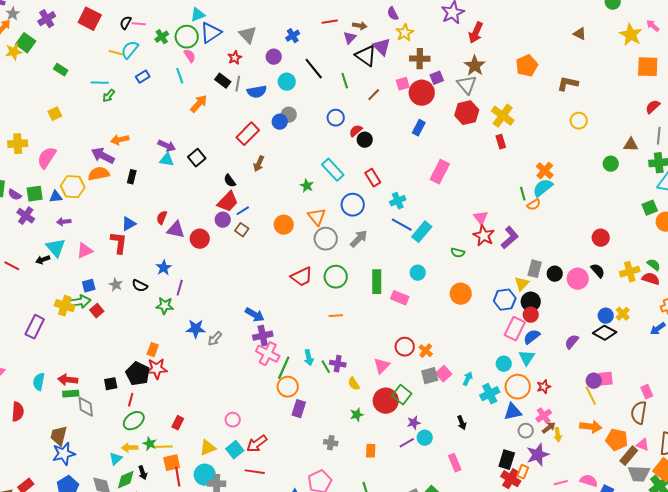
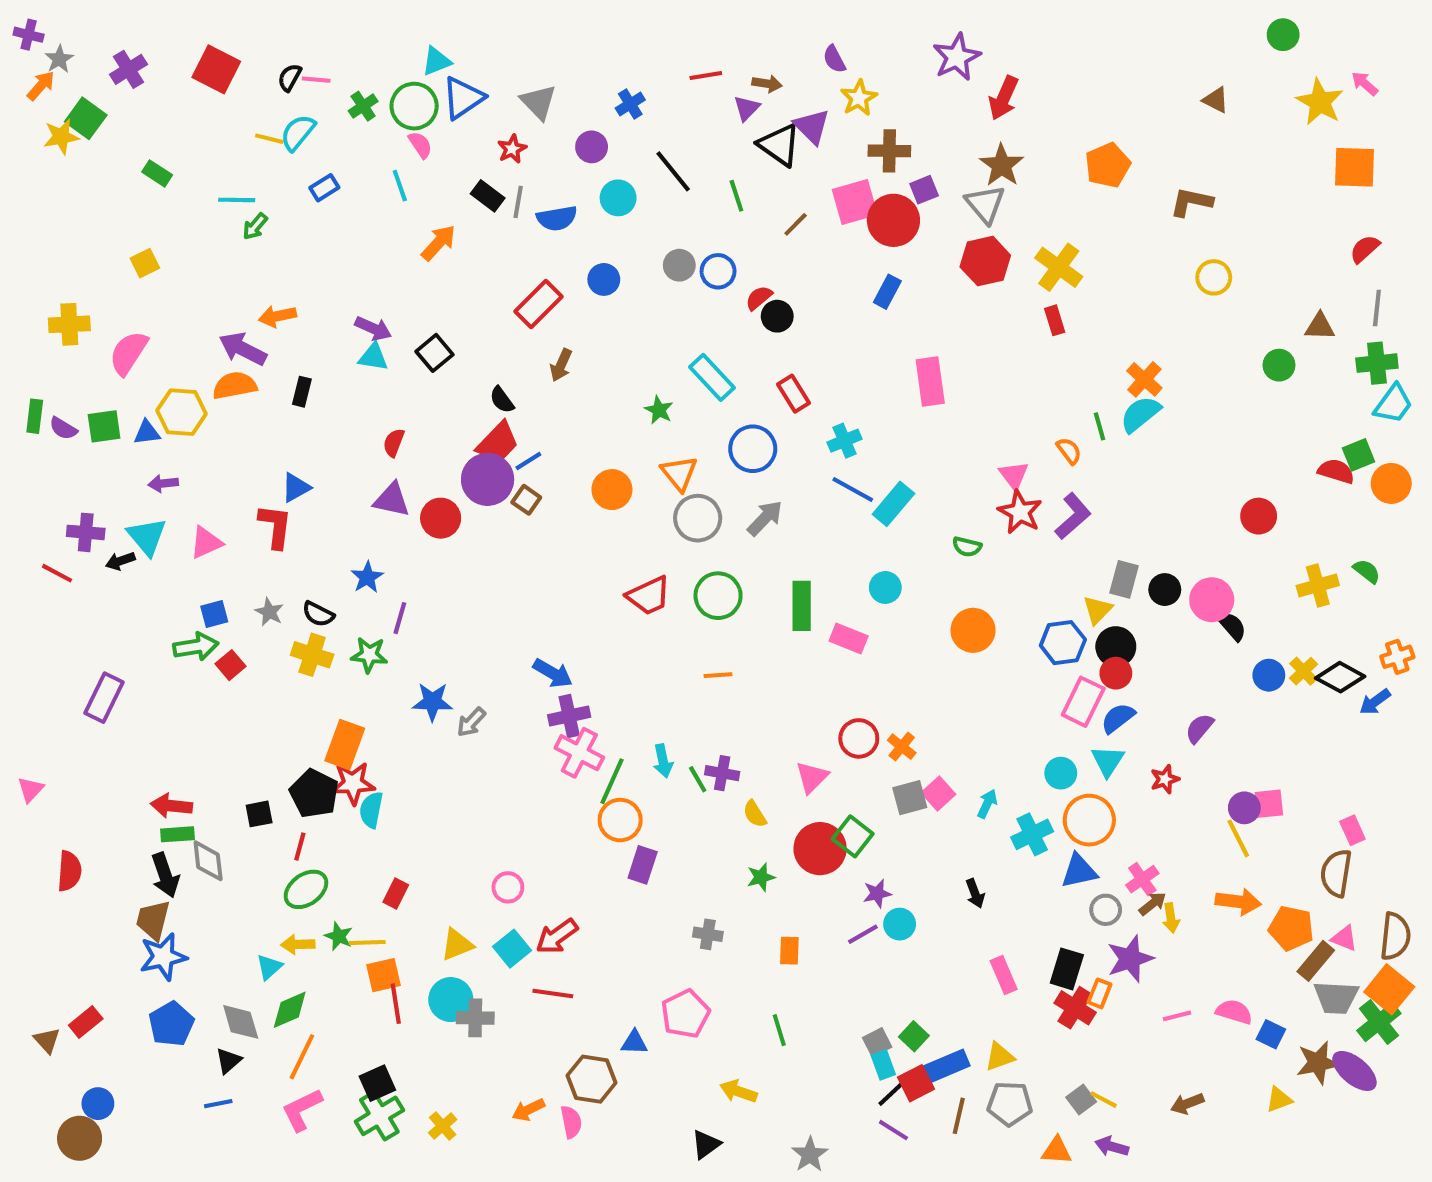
pink square: (403, 84) -> (855, 202), size x1.6
gray circle: (289, 115) -> (679, 265), moved
pink rectangle: (440, 172) -> (930, 381), turned -35
orange semicircle: (534, 205) -> (1069, 451), moved, turned -96
purple cross: (26, 216) -> (86, 532), moved, turned -30
red semicircle: (162, 218) -> (394, 443), moved
purple circle: (223, 220) -> (488, 479), size x1.6
black semicircle: (598, 271) -> (1232, 626), moved
red semicircle: (651, 279) -> (1336, 471), moved
yellow cross: (65, 306) -> (312, 655), moved
black diamond: (605, 333) -> (1340, 677), moved
orange rectangle: (153, 350) -> (345, 745), size x1.6
cyan semicircle: (39, 382) -> (371, 810), moved
red star: (544, 387) -> (1165, 779), moved
pink rectangle: (455, 463) -> (1004, 975), moved
black arrow: (143, 473) -> (165, 875), moved, size x1.5

